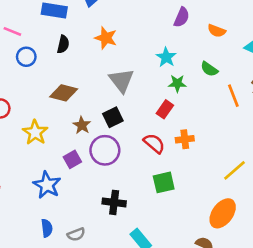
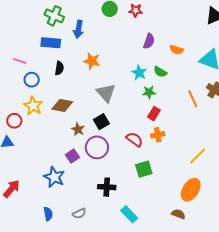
green semicircle: (209, 69) -> (160, 72), moved
red rectangle: (165, 109) -> (154, 114), moved
yellow star: (35, 132) -> (33, 106), moved
blue semicircle: (47, 228) -> (48, 214), moved

